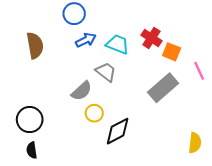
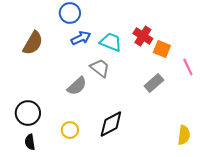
brown semicircle: (35, 45) -> (33, 43), turned 40
gray rectangle: (163, 88) -> (154, 83), size x0.7
yellow circle: (94, 113) -> (70, 130), moved

